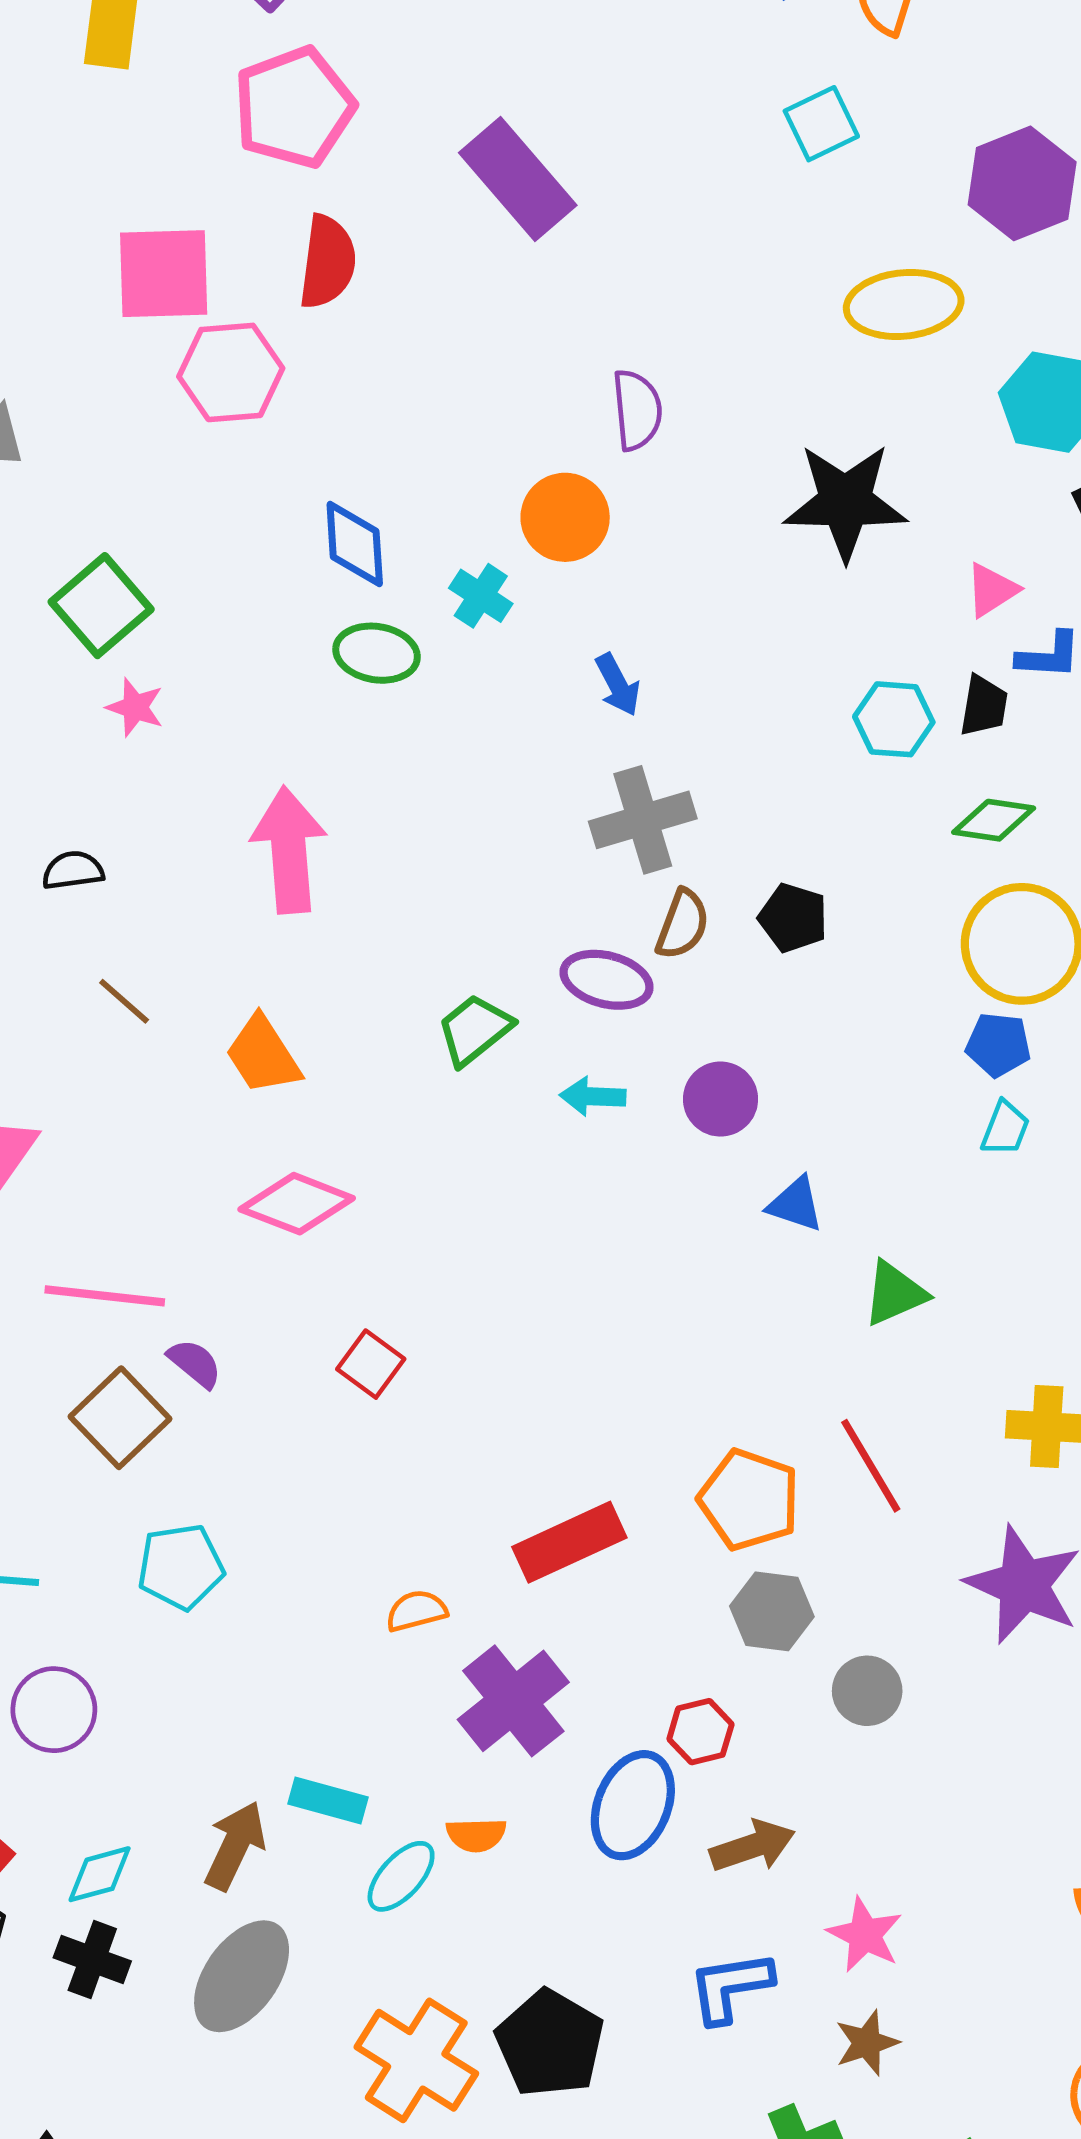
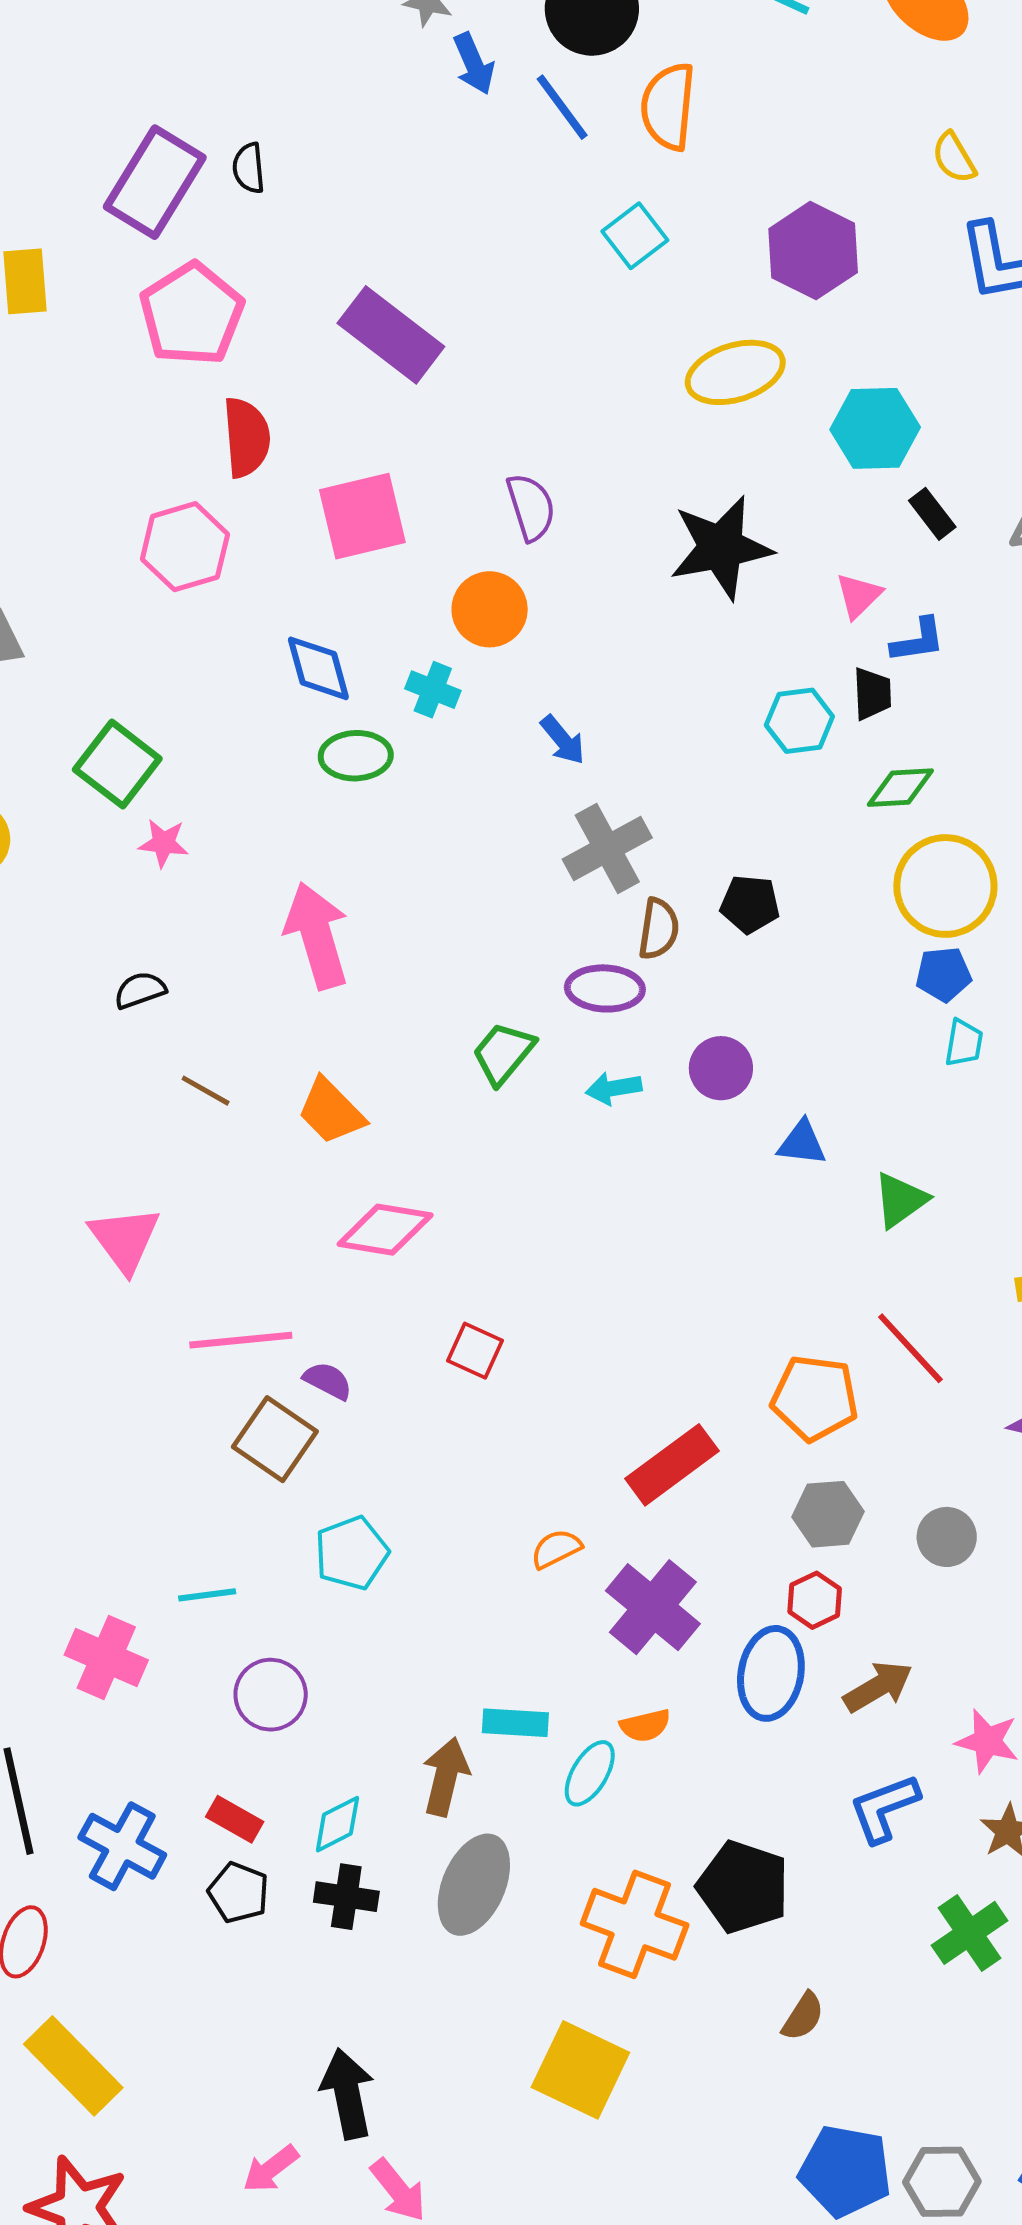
pink square: (164, 274) -> (362, 516), moved
gray hexagon: (772, 1611) -> (828, 1514), moved

